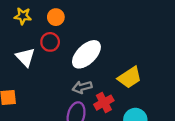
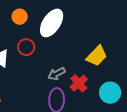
red circle: (50, 42) -> (26, 47), moved
white ellipse: (86, 54) -> (52, 23), moved

